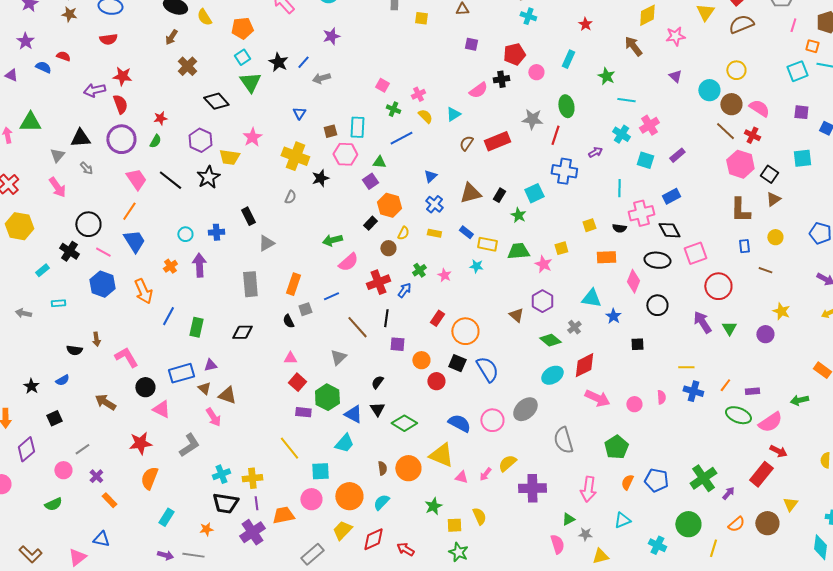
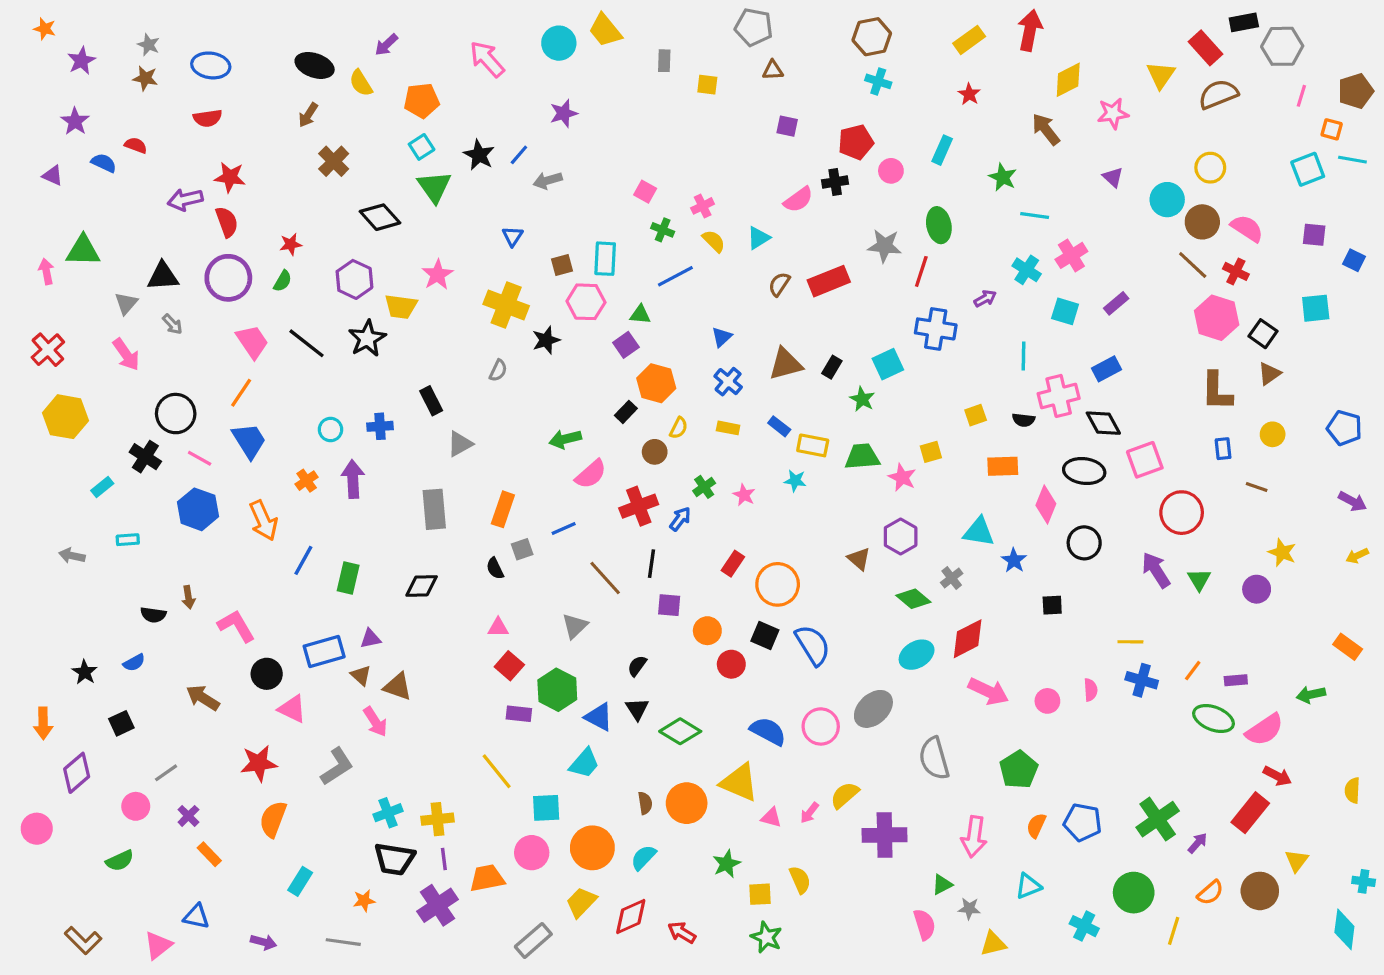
purple arrow: (165, 555) -> (263, 942), moved

